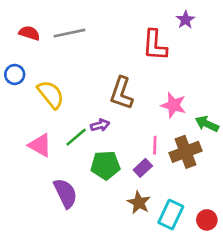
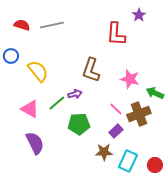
pink line: (155, 145) -> (116, 109), turned -48
purple rectangle: (143, 168) -> (116, 131), moved
purple semicircle: (65, 193) -> (35, 143), moved
brown star: (139, 203) -> (104, 152), turned -30

